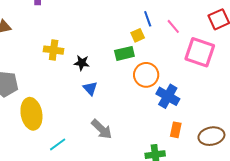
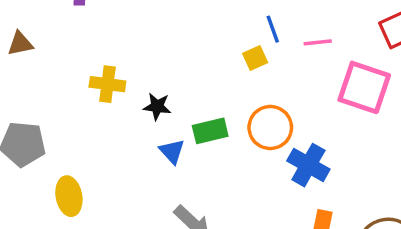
pink line: (173, 26) -> (318, 42), turned -56
green rectangle: (124, 53) -> (210, 131), moved
yellow ellipse: (31, 114) -> (69, 196), size x0.7

